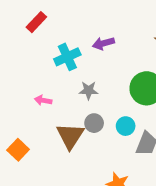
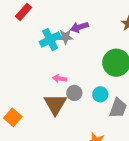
gray star: (89, 90) -> (65, 37), moved
pink arrow: (43, 100) -> (60, 79), moved

